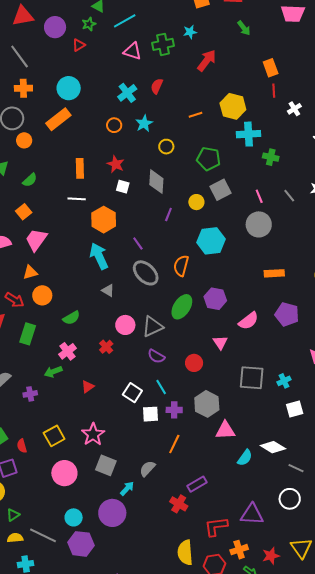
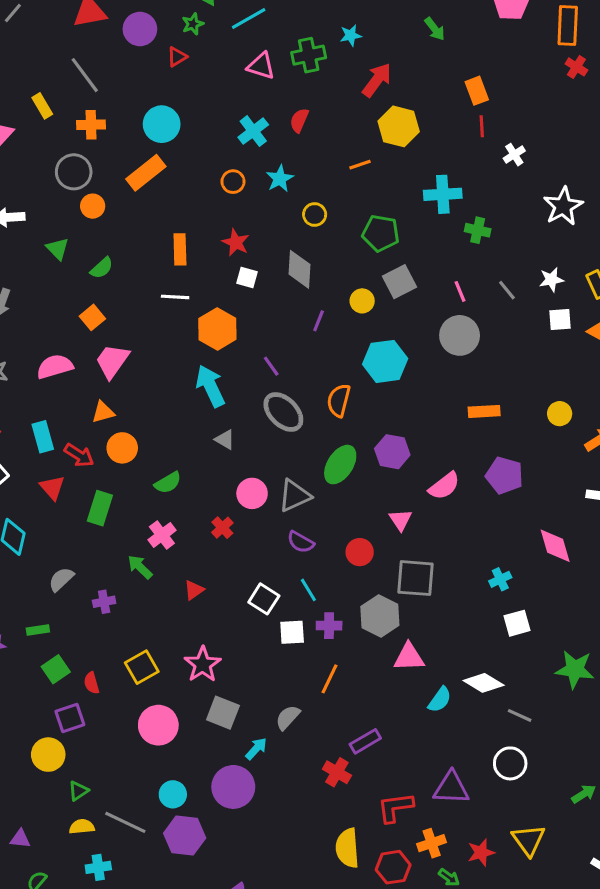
yellow hexagon: (233, 106) -> (399, 126), moved
green arrow: (53, 372) -> (140, 567), turned 66
gray square: (252, 378) -> (415, 578), moved

